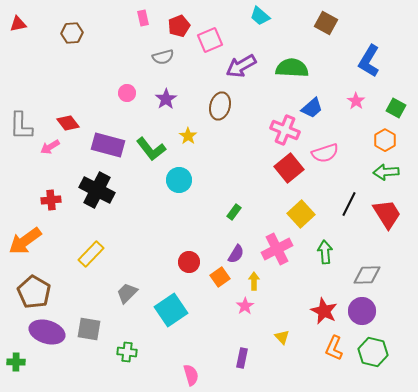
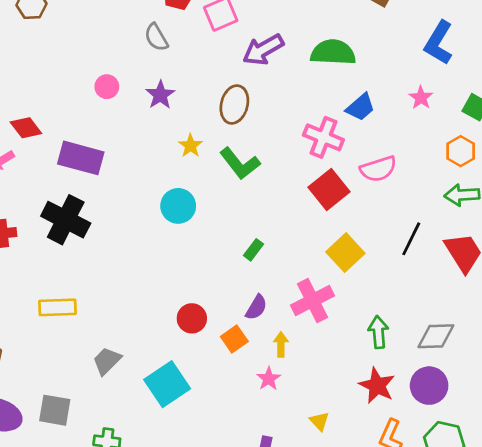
gray semicircle: (163, 57) -> (156, 37), turned 75
green L-shape: (151, 149) -> (240, 163), moved
green arrow: (325, 252) -> (378, 332), moved
yellow rectangle: (91, 254) -> (57, 307), turned 44

